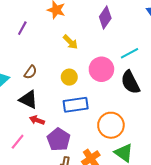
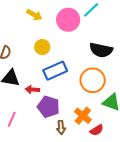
pink circle: (101, 69) -> (68, 20), moved
black semicircle: (130, 82) -> (101, 50), moved, turned -35
red arrow: (37, 120) -> (32, 90), moved

